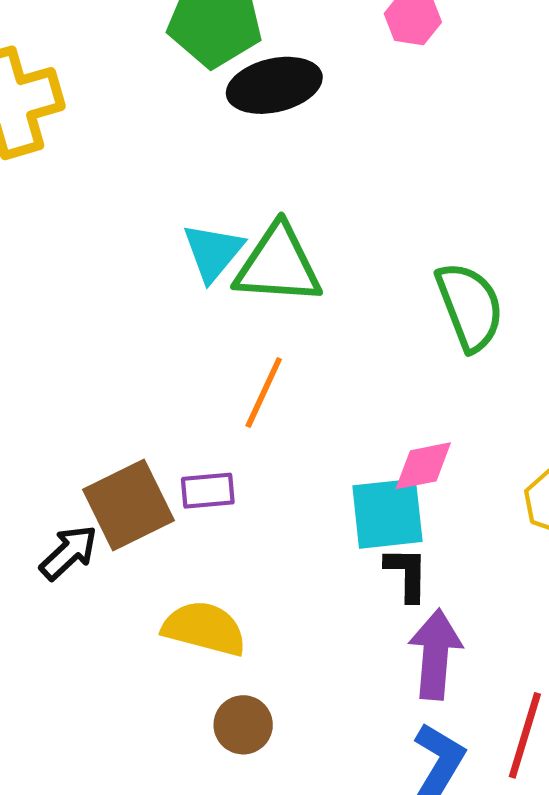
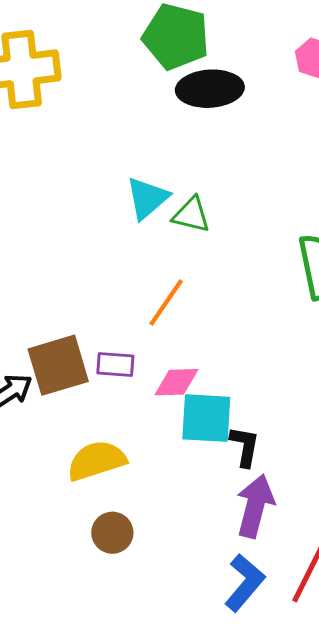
green triangle: (278, 265) -> (191, 215), size x0.6
pink diamond: (423, 466) -> (176, 382), moved
cyan square: (387, 514) -> (206, 418), moved
yellow semicircle: (204, 628) -> (97, 461), turned -42

